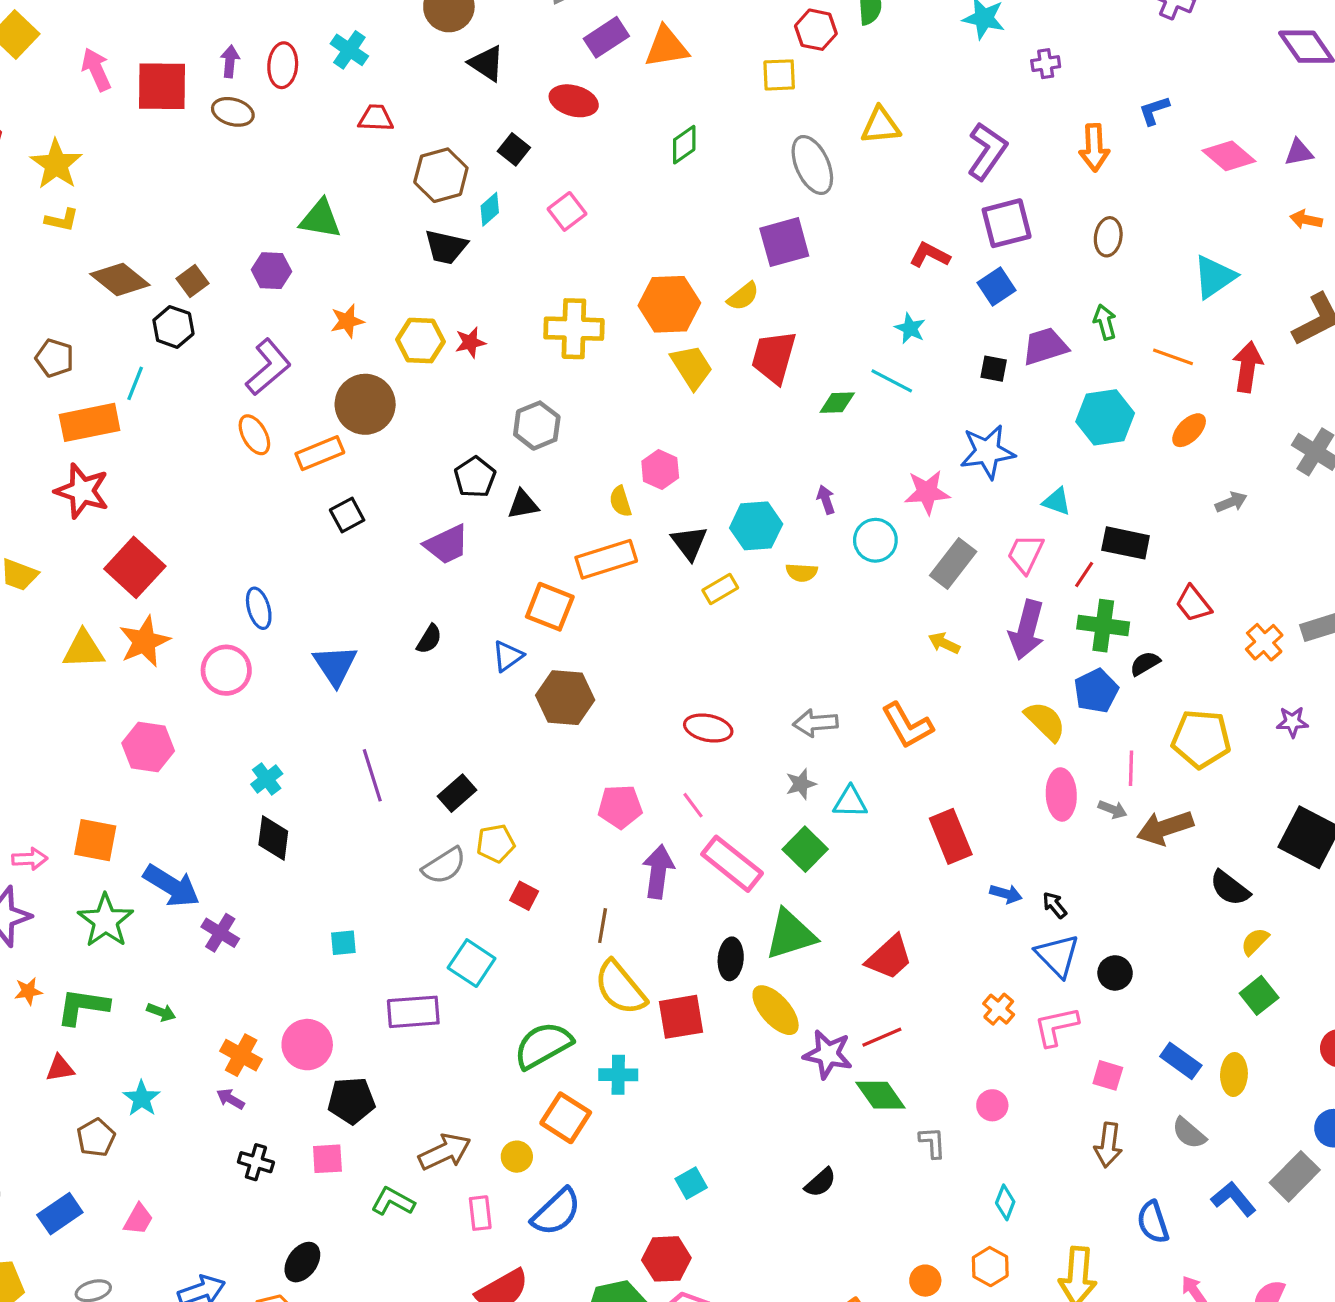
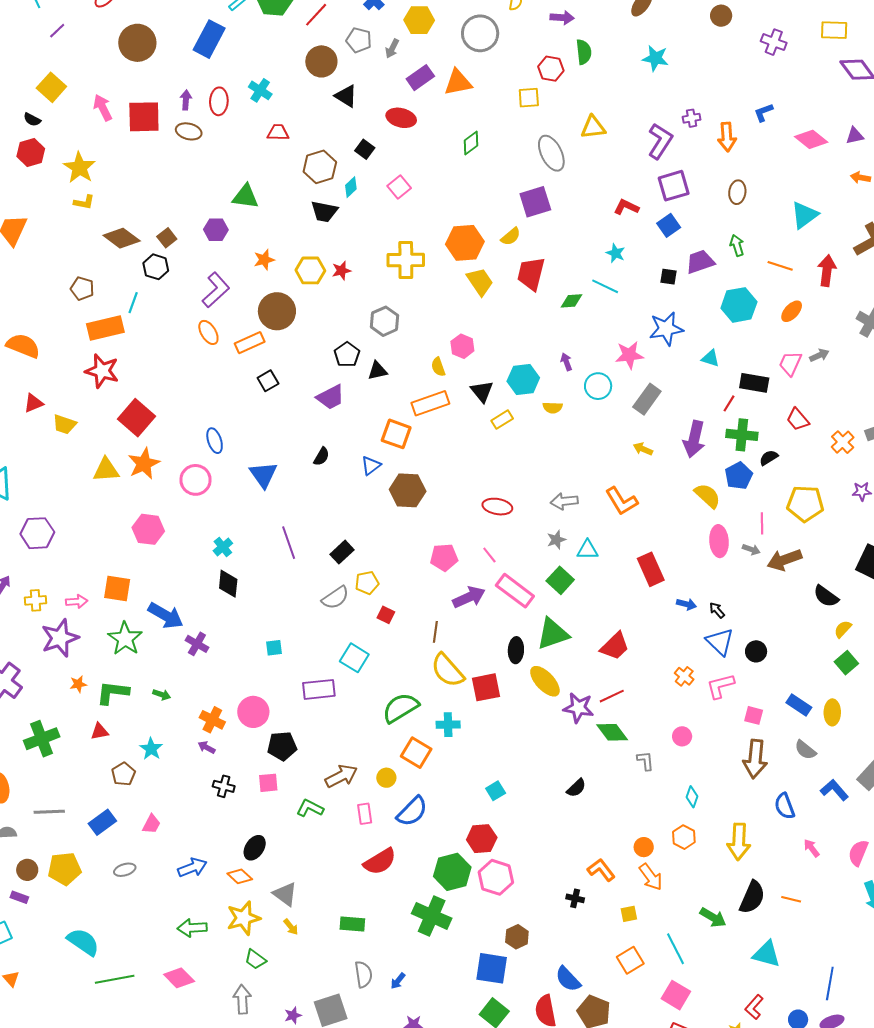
purple cross: (1046, 64) -> (692, 118), moved
pink trapezoid: (1026, 554) -> (790, 363), moved
purple arrow: (658, 872) -> (469, 597), turned 60
brown arrow: (1108, 1145) -> (755, 759), size x1.4

